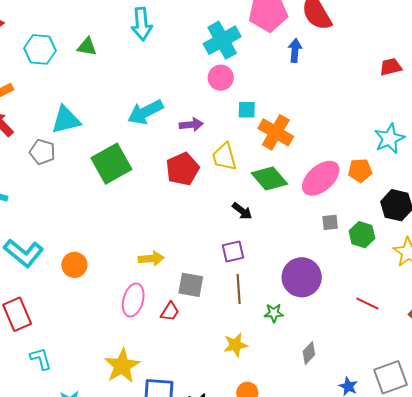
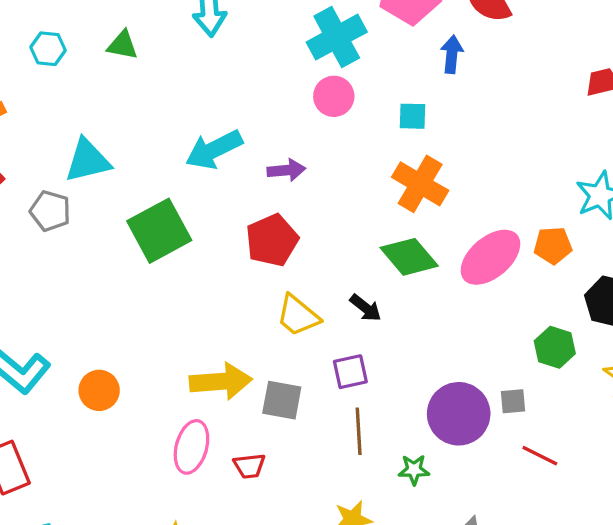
cyan hexagon: (40, 49) -> (48, 49), size x0.7
cyan square: (247, 110) -> (413, 116), moved
yellow trapezoid: (224, 157) -> (298, 315), moved, turned -36
gray square: (330, 222) -> (513, 401), moved
yellow arrow: (151, 258) -> (221, 381), size x1.5
gray square: (191, 285) -> (282, 400), moved
red line: (367, 303) -> (540, 456), moved
red trapezoid: (170, 312) -> (249, 466), turned 50

